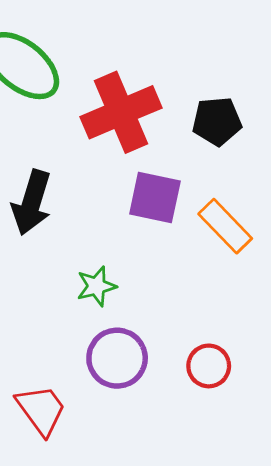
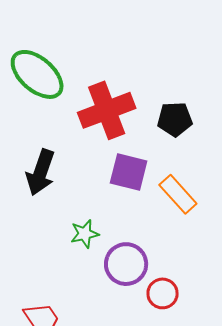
purple circle: (117, 358) -> (126, 264), moved

